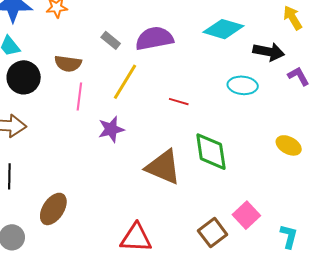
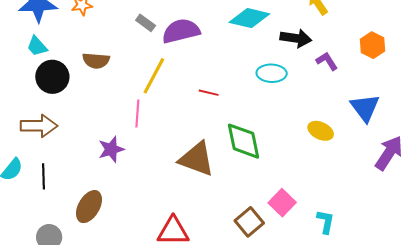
gray rectangle: (111, 40) -> (146, 23), moved
pink line: (79, 96) -> (137, 113), moved
purple star: (111, 129) -> (111, 149), moved

